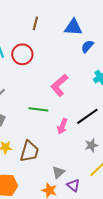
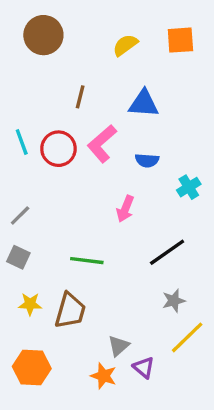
blue semicircle: (87, 46) -> (147, 160), moved, turned -128
pink L-shape: (59, 85) -> (102, 144), moved
green line: (38, 109) -> (87, 261), moved
pink arrow: (62, 126) -> (125, 209), moved

